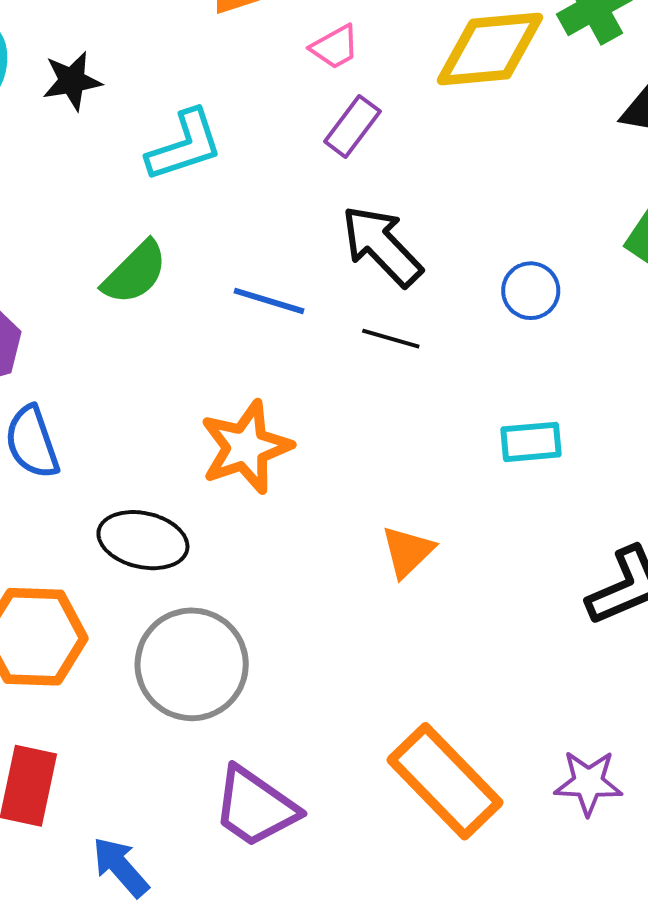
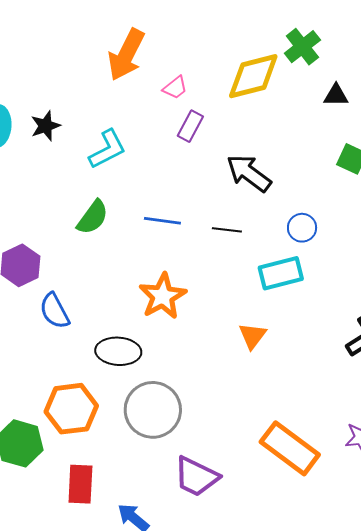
black arrow: (382, 246) -> (249, 173), moved
blue circle: (531, 291) -> (302, 228), moved
cyan rectangle: (531, 442) -> (281, 273), moved, size x1.4

